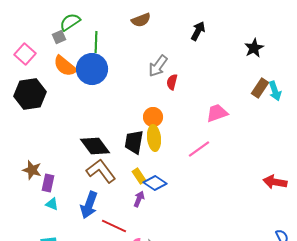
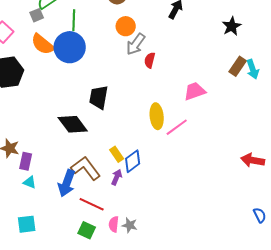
orange circle: (153, 117) -> (126, 26), moved
yellow ellipse: (154, 138) -> (157, 116), moved
black trapezoid: (134, 142) -> (99, 97), moved
brown L-shape: (101, 171) -> (86, 168), moved
blue diamond: (155, 183) -> (133, 161), turned -70

